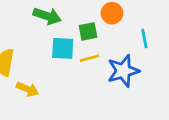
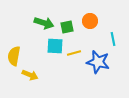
green square: (88, 31) -> (67, 27), moved
blue star: (123, 71) -> (98, 62), turned 30

